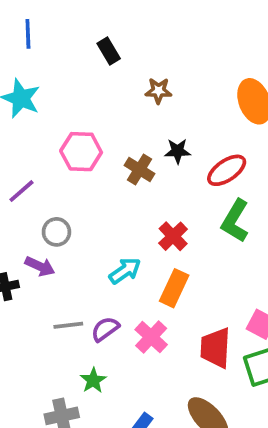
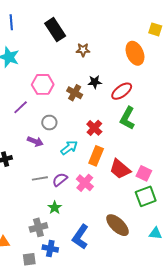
black rectangle: (109, 51) -> (55, 30), size x1.6
purple line: (22, 191) -> (21, 107), moved
gray circle: (56, 232) -> (49, 123), moved
purple arrow: (40, 266) -> (35, 141), moved
red trapezoid: (215, 348) -> (120, 169), moved, turned -50

